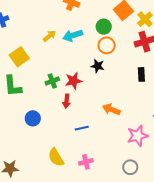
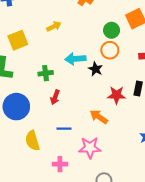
cyan arrow: (73, 35) -> (75, 59), moved
red star: (74, 81) -> (117, 95), moved
blue circle: (33, 118) -> (16, 107), size x1.6
pink star: (138, 136) -> (90, 148), moved
yellow semicircle: (56, 157) -> (32, 141), moved

